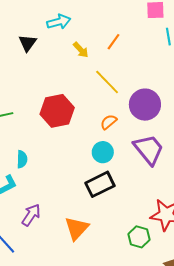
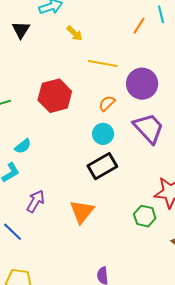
orange line: (114, 42) -> (139, 26), moved
yellow line: (107, 82) -> (103, 64), turned -32
cyan semicircle: (22, 159) -> (23, 146), turned 54

